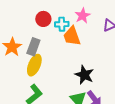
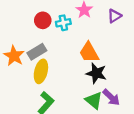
orange trapezoid: (72, 36) -> (89, 53), moved
gray rectangle: (33, 47) -> (37, 52), turned 48

